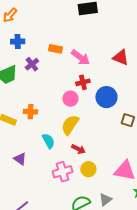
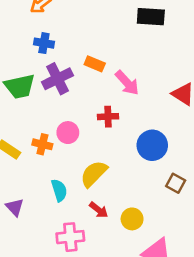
purple cross: (32, 64) -> (58, 79), size x1.5
red cross: (83, 82) -> (108, 117), moved
pink circle: (70, 99) -> (68, 133), moved
yellow circle: (88, 169) -> (132, 219), moved

